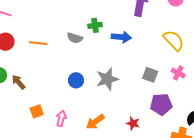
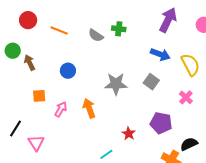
blue arrow: (121, 37) -> (160, 54), moved
gray square: (150, 75) -> (151, 82), moved
blue circle: (76, 80) -> (68, 71), moved
orange arrow: (95, 122) -> (89, 108), moved, turned 90

